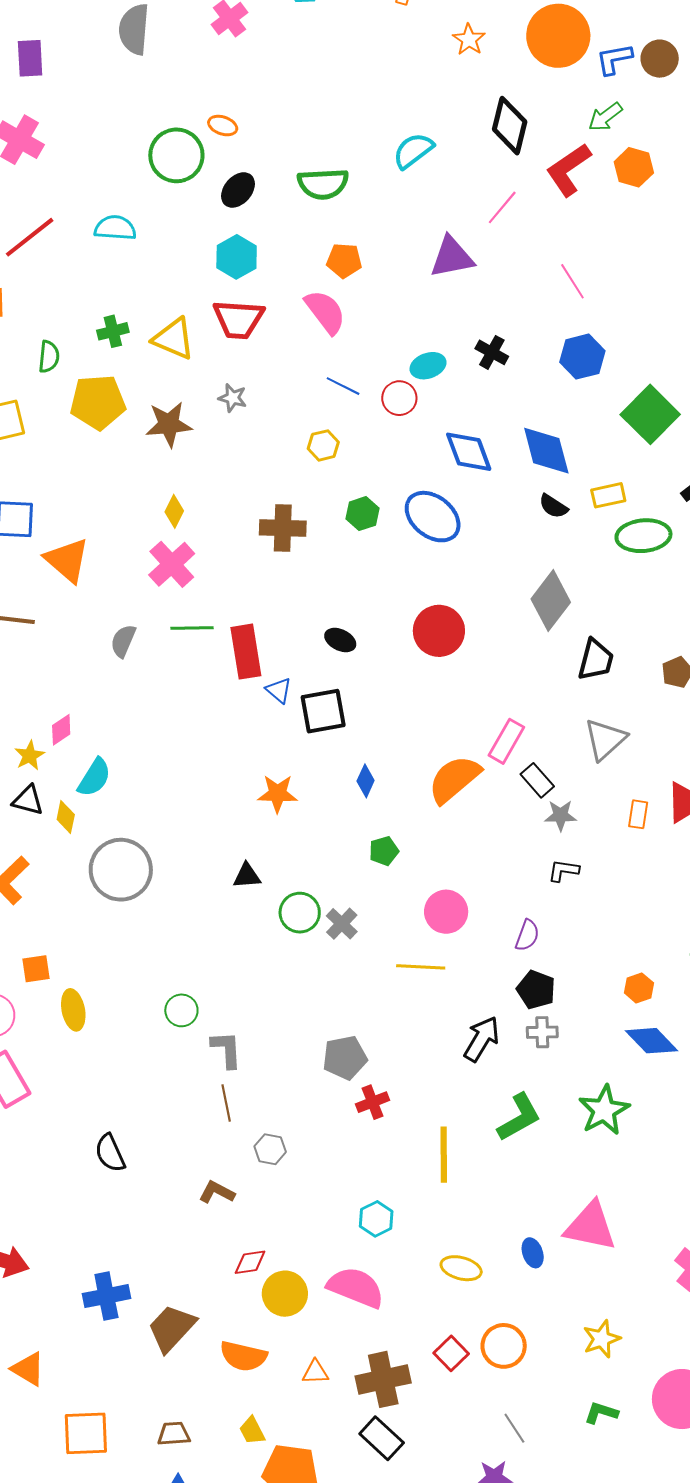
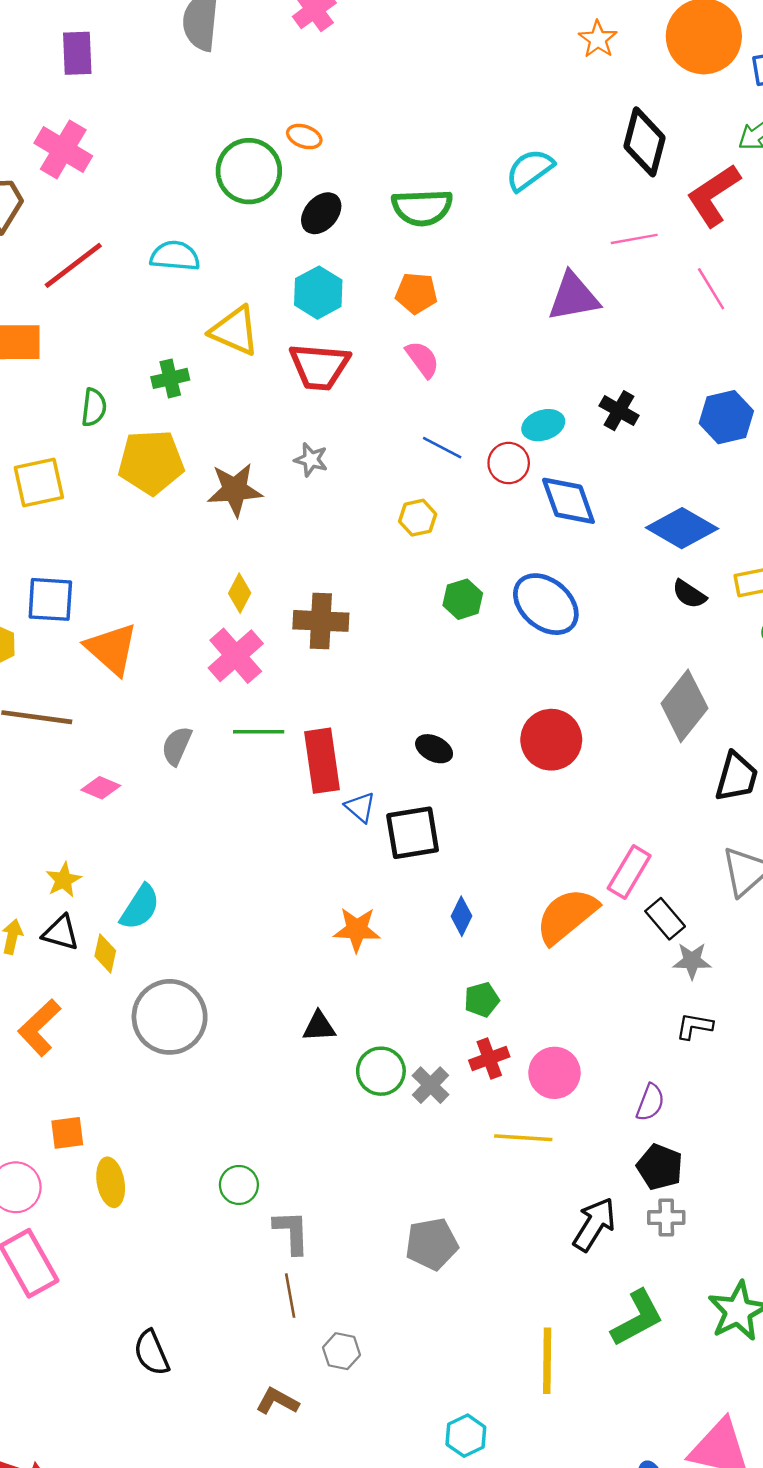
pink line: (502, 207) -> (634, 239), turned 39
orange pentagon: (344, 261) -> (416, 293), moved
pink line: (572, 281) -> (711, 289), moved
pink semicircle: (325, 312) -> (422, 359), size x0.7
yellow triangle: (174, 339) -> (235, 331), moved
blue diamond: (546, 451) -> (682, 528), turned -46
blue diamond: (469, 452) -> (568, 501), moved
brown cross: (283, 528) -> (321, 621), moved
pink diamond: (61, 730) -> (101, 788), moved, turned 56
red cross: (372, 1102) -> (489, 1058), moved

